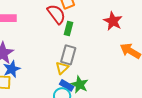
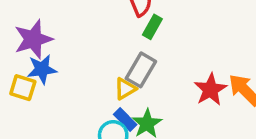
red star: (113, 21) -> (210, 90), moved

